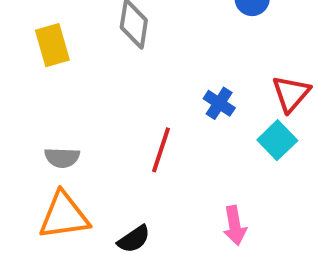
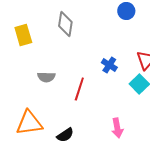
gray semicircle: (62, 158) -> (46, 77), moved

